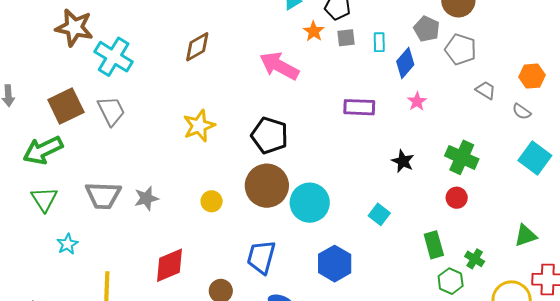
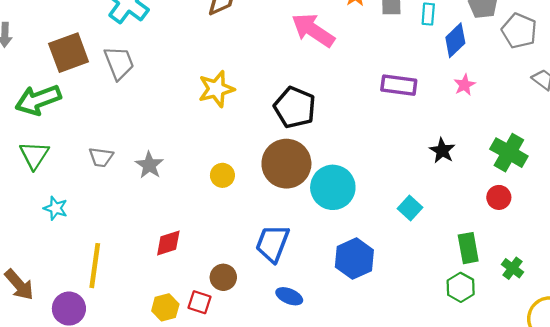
gray trapezoid: (103, 195) -> (101, 157), size x0.6
gray star: (146, 198) -> (149, 165), turned -30
cyan star: (67, 244) -> (56, 208), turned -30
red diamond: (170, 265) -> (168, 243), size x0.7
green hexagon: (451, 281) -> (461, 287), moved

